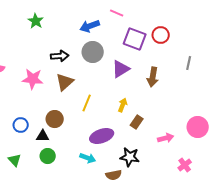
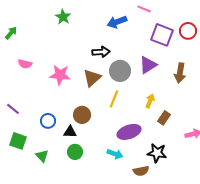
gray circle: (93, 52) -> (120, 71), moved
black arrow: (60, 56) -> (101, 52), moved

